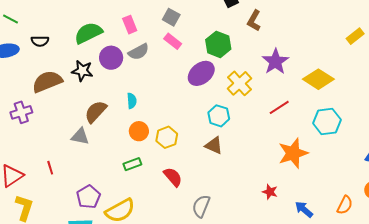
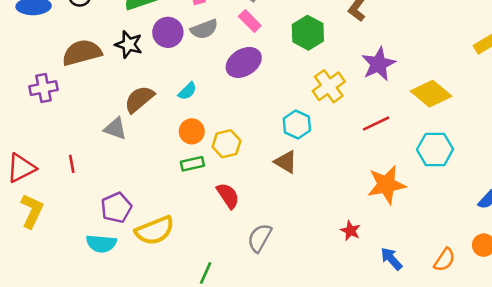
purple ellipse: (201, 73) -> (244, 62), moved
cyan semicircle: (132, 101) -> (187, 91), turned 42
green rectangle: (132, 164) -> (192, 164), moved

